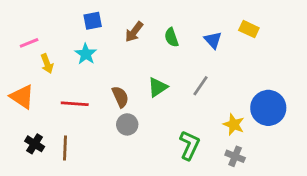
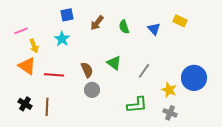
gray line: (201, 86) -> (144, 71), moved
green triangle: (158, 87) -> (114, 63), turned -49
orange triangle: (22, 97) -> (27, 66), moved
green L-shape: (189, 145) -> (137, 105), turned 60

